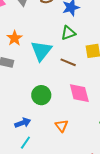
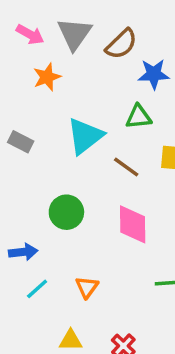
orange star: (14, 38) -> (47, 77), moved
orange triangle: (61, 126) -> (87, 287), moved
cyan line: (25, 143) -> (37, 289), moved

